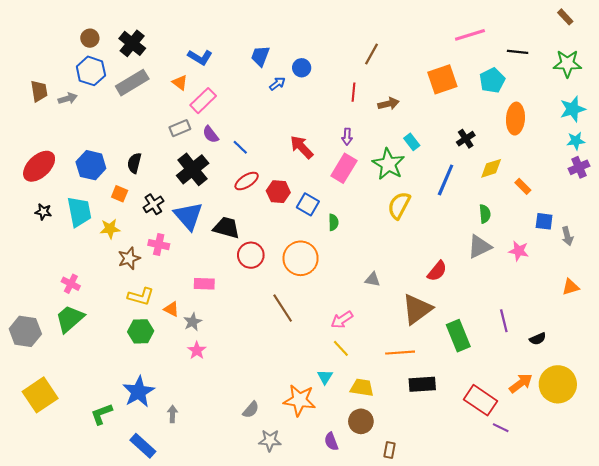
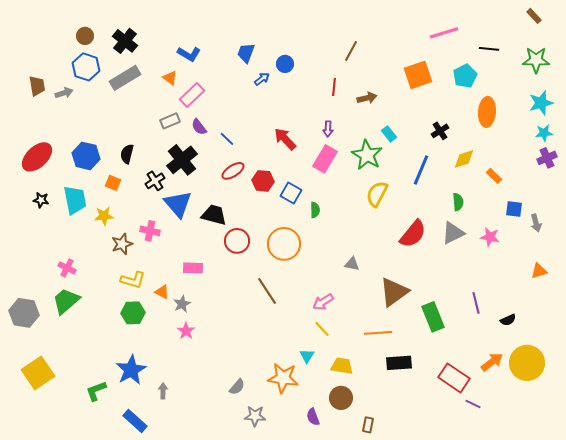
black cross: (153, 204) -> (155, 181), moved
red semicircle: (437, 271) -> (413, 234), moved, size x1.4

